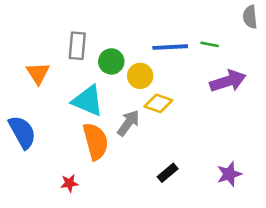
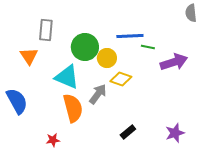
green line: (210, 44) -> (148, 47), moved
gray rectangle: (77, 46) -> (46, 30), moved
green circle: (111, 61) -> (85, 47), size x1.4

